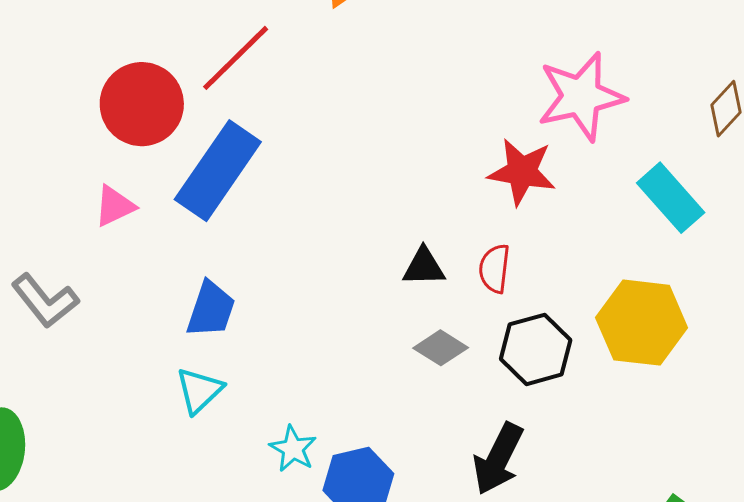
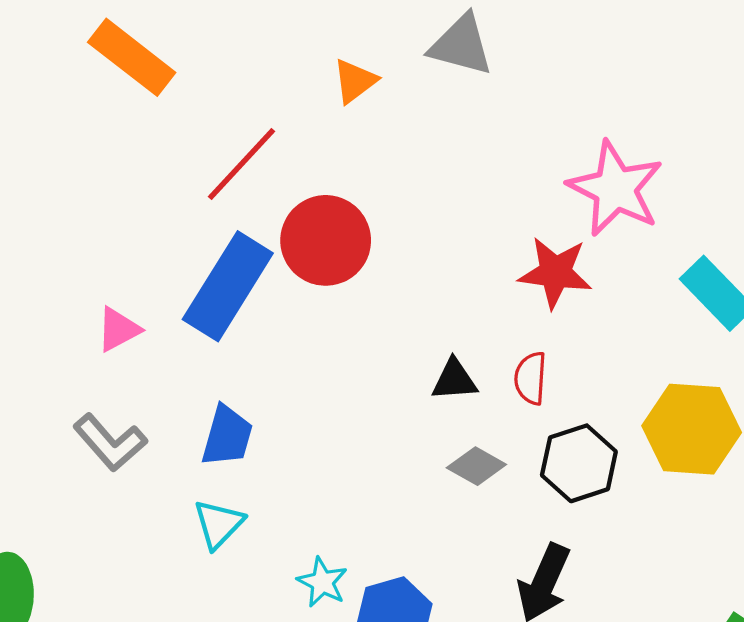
pink star: (581, 97) -> (615, 189), turned -30
red circle: (142, 104) -> (326, 240), moved
gray L-shape: (45, 301) -> (110, 442), moved

